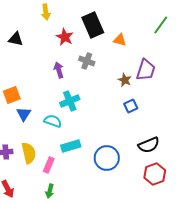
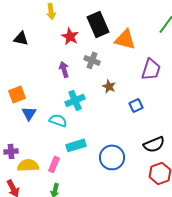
orange triangle: (120, 40) -> (125, 39), size x1.6
brown star: (125, 80) -> (109, 86), moved
yellow semicircle: (29, 153) -> (28, 165), moved, turned -80

